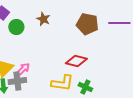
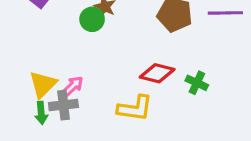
green circle: (16, 27) -> (92, 19), moved
green cross: (85, 87) -> (197, 83), moved

